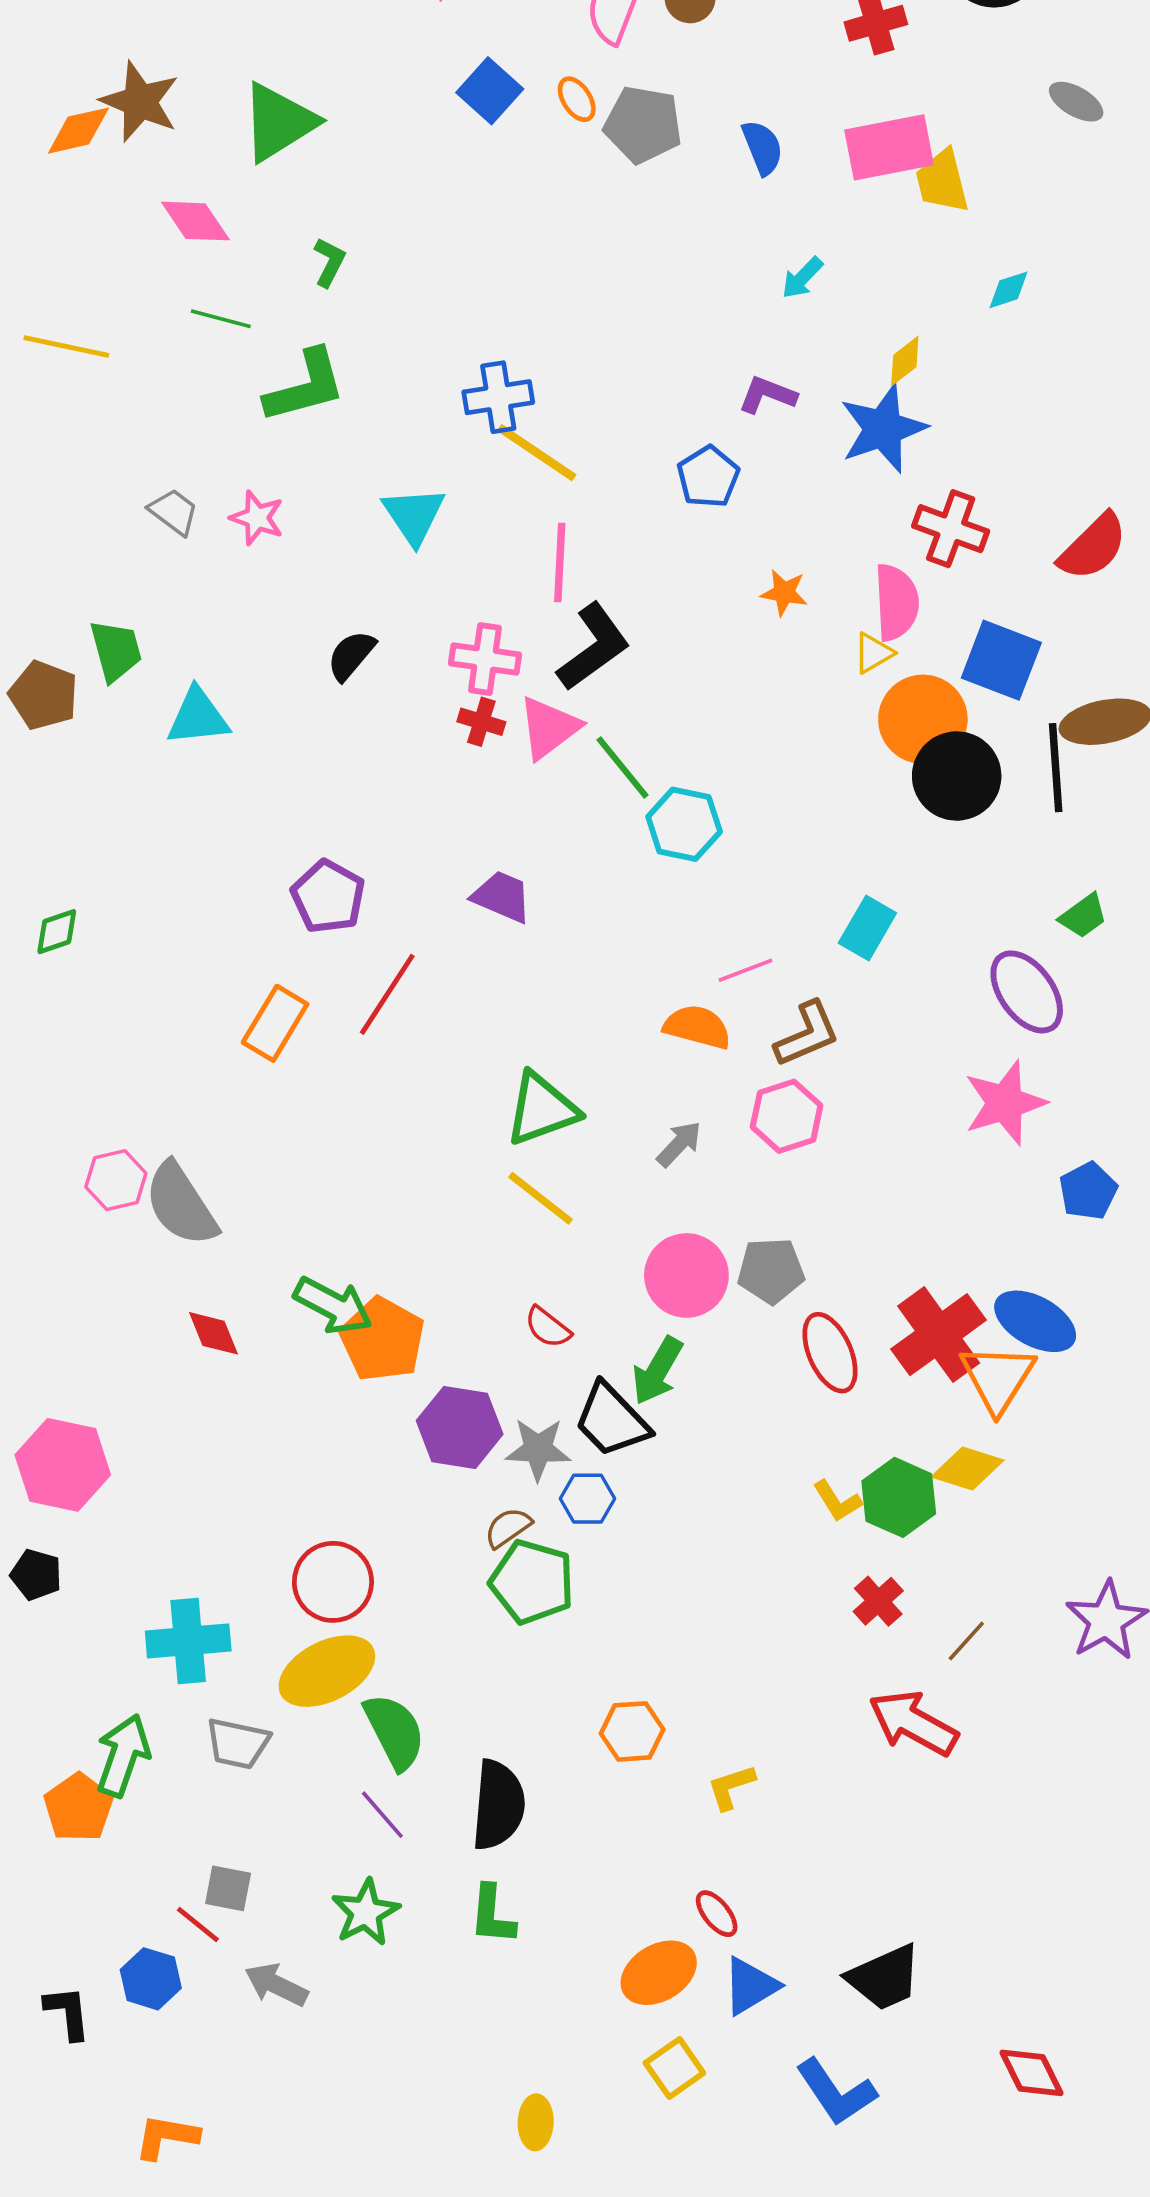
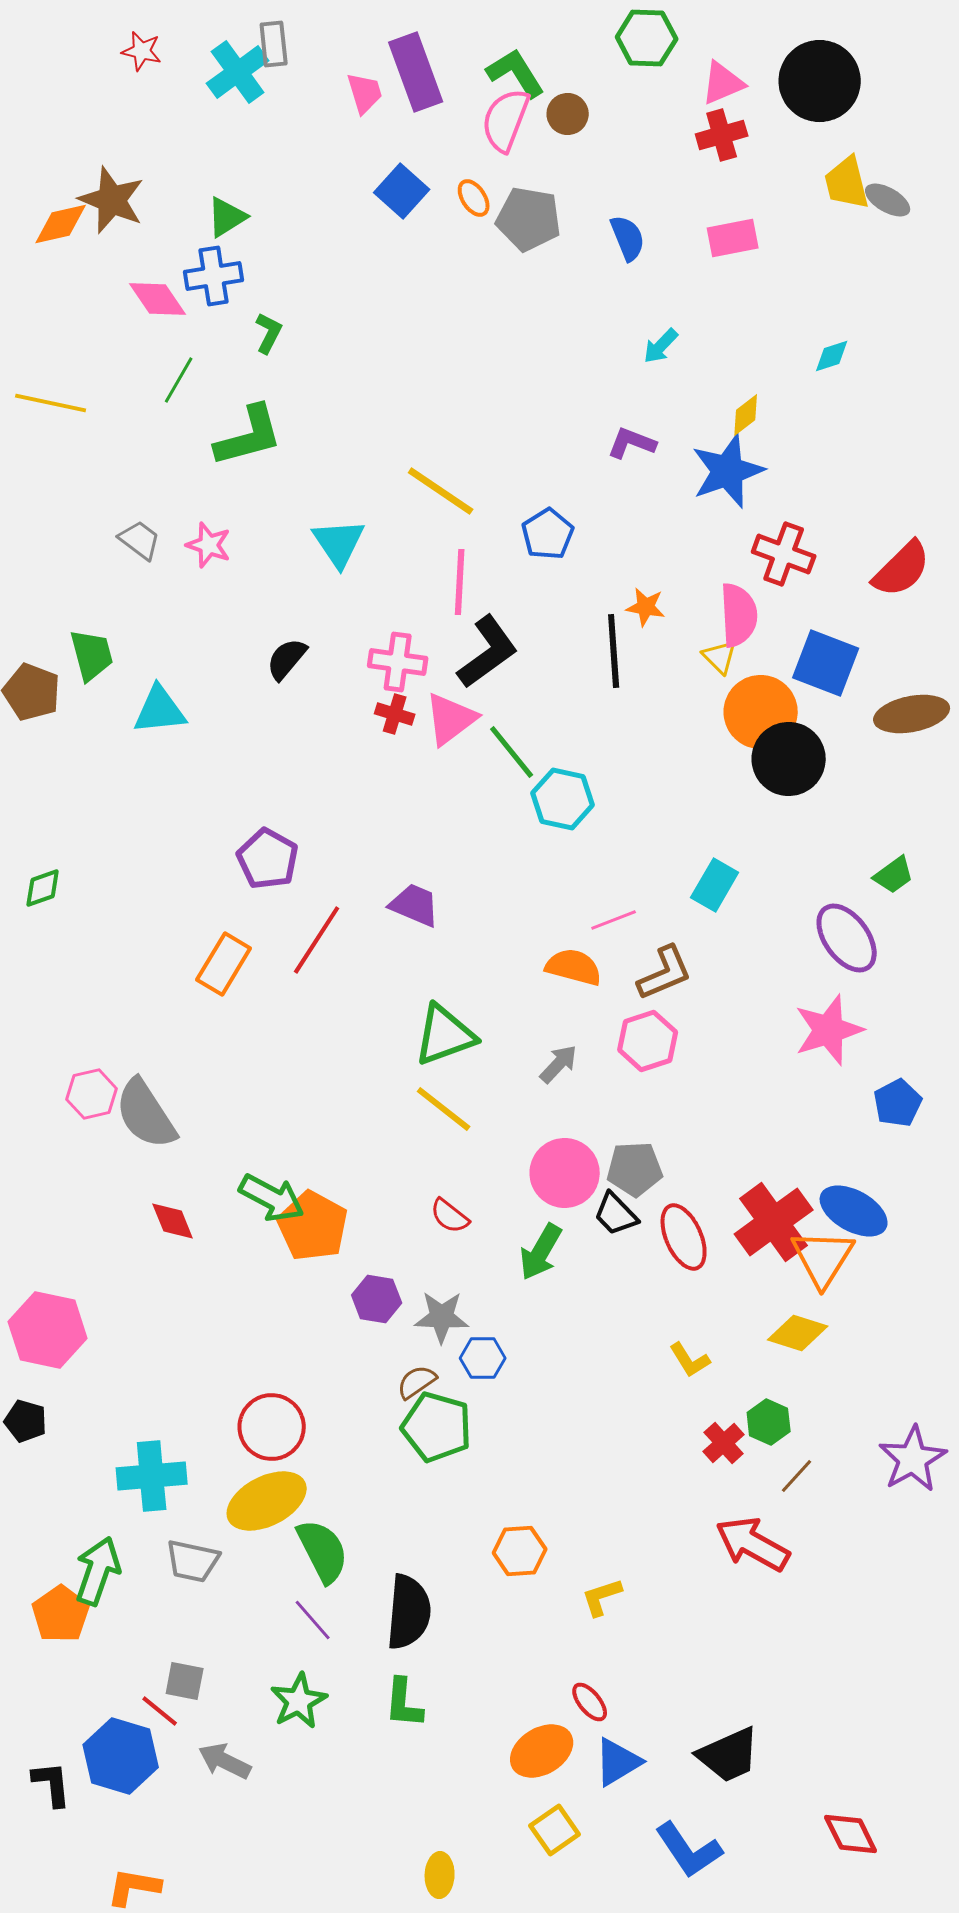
green triangle: (279, 122) -> (227, 217), size x0.6
pink rectangle: (889, 147) -> (733, 238), size x0.7
yellow trapezoid: (942, 181) -> (847, 183), moved
green line: (221, 319) -> (179, 380), turned -75
blue cross: (498, 397) -> (214, 276), moved
blue pentagon: (708, 477) -> (548, 534), moved
yellow triangle: (873, 653) -> (720, 657), turned -45
black line: (1056, 768) -> (614, 651), moved
purple trapezoid: (502, 897) -> (415, 905), moved
black trapezoid: (612, 1420) -> (616, 1214), moved, size x0.7
purple hexagon: (460, 1427) -> (377, 1299), size x0.7
green hexagon: (899, 1497) -> (769, 1422), moved, size x0.7
blue hexagon: (151, 1979) -> (121, 1756), size x1.5

